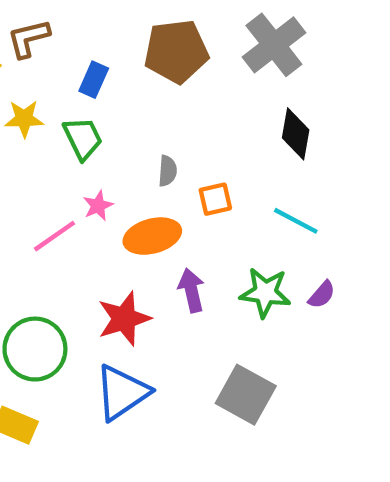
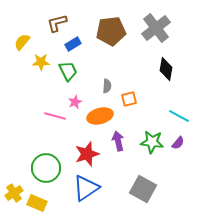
brown L-shape: (28, 38) -> (57, 23), moved
blue rectangle: (94, 80) -> (73, 44), turned 35
cyan line: (296, 221) -> (179, 116), moved
pink line: (55, 236) -> (55, 116), turned 50

